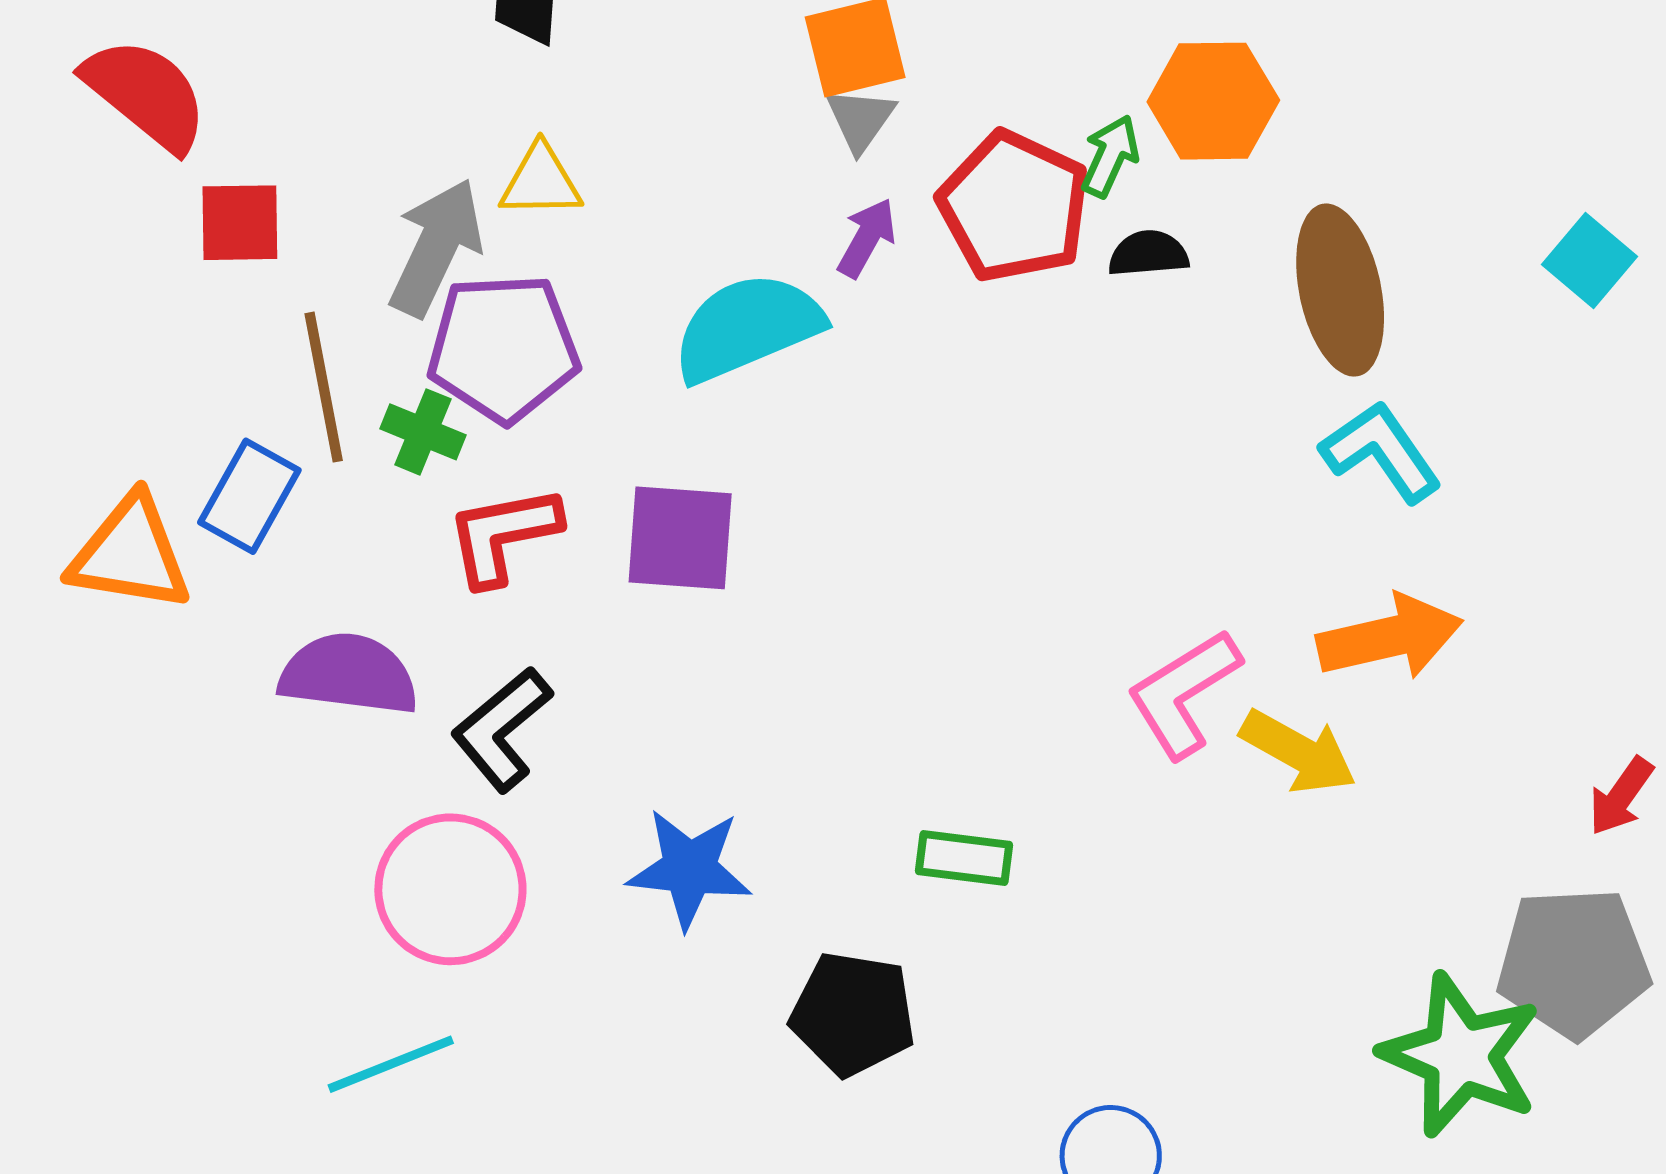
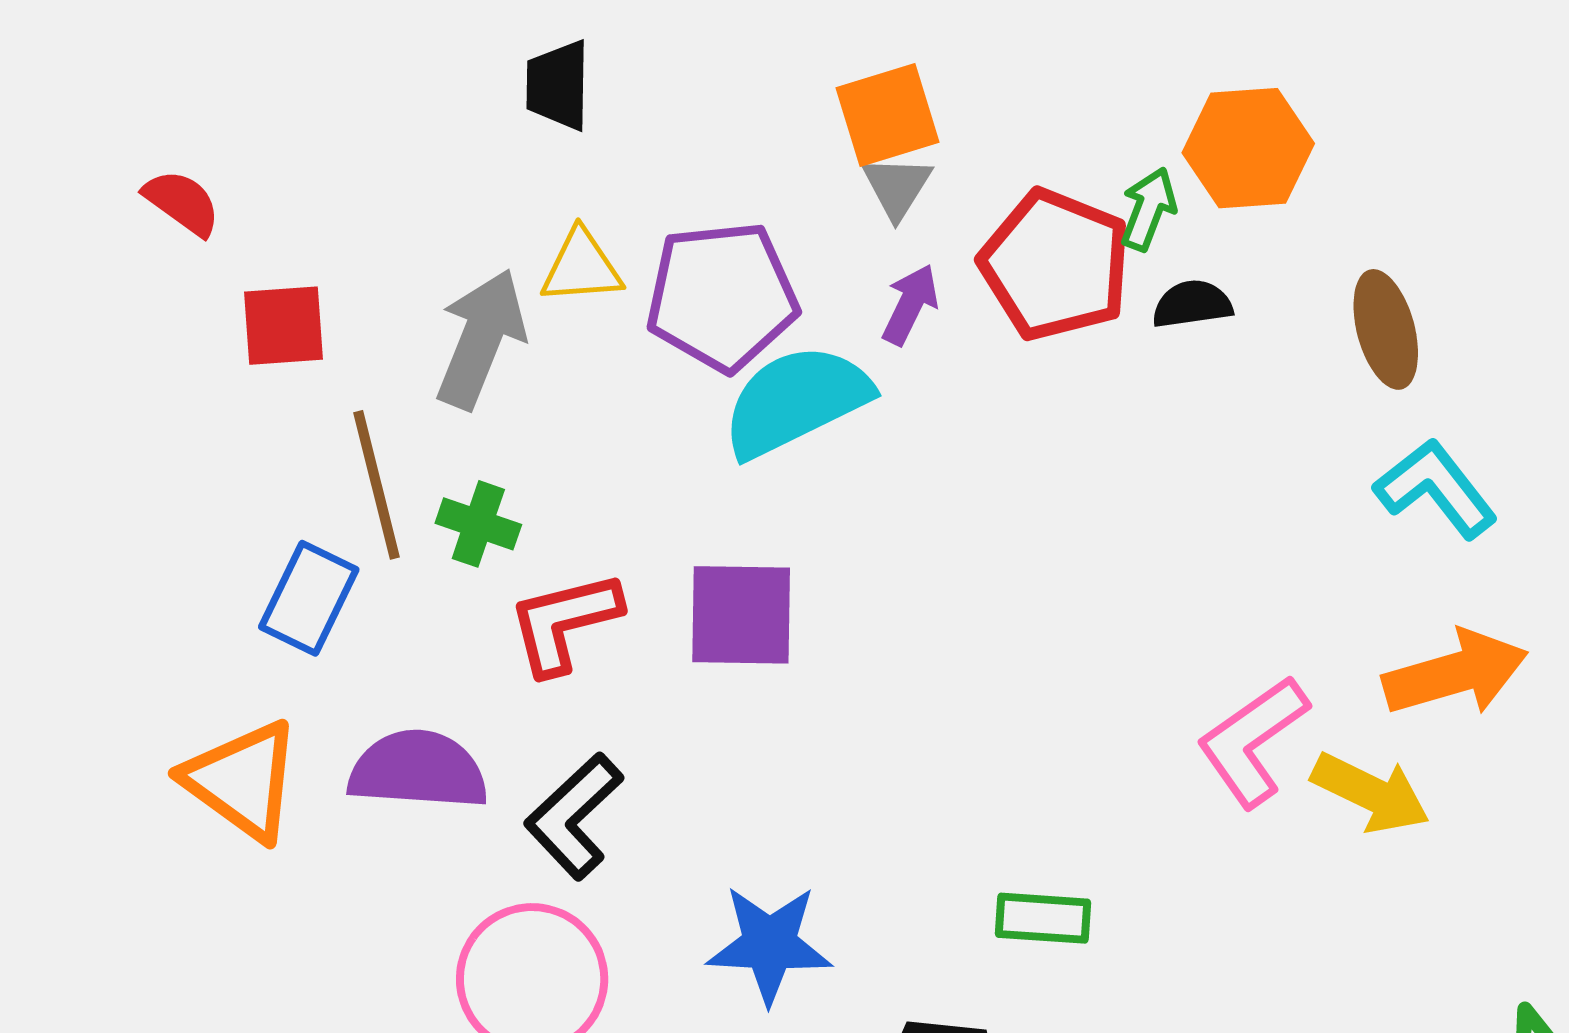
red semicircle: (146, 94) -> (182, 203), size x0.6
brown ellipse: (1340, 290) -> (1386, 329), size x0.7
purple pentagon: (503, 348) -> (722, 296), moved
orange triangle: (130, 554) -> (242, 780), moved, turned 30

